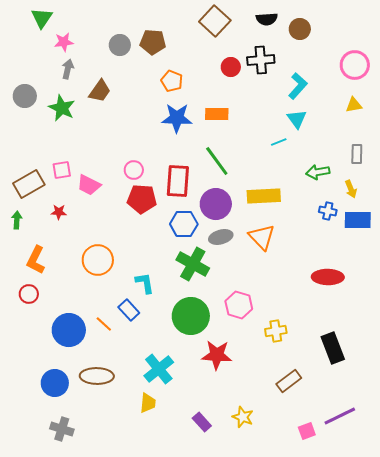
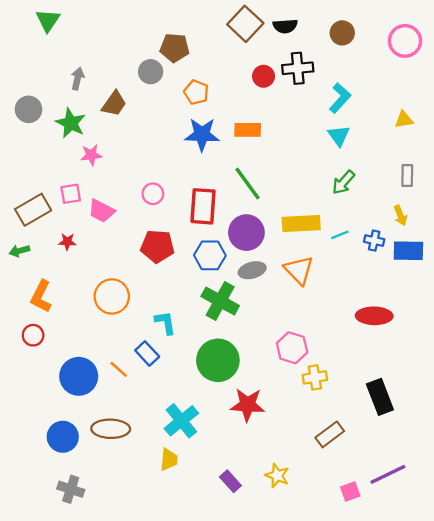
black semicircle: (267, 19) -> (285, 26), moved
pink star: (64, 42) -> (91, 155), moved
gray circle: (120, 45) -> (151, 72), moved
pink circle: (355, 65) -> (405, 41), moved
cyan line: (279, 142) -> (340, 235), moved
green arrow: (318, 172) -> (343, 182), moved, turned -40
red pentagon: (142, 199) -> (157, 246), moved
green arrow: (17, 220) -> (19, 251), turned -108
pink hexagon: (239, 305) -> (292, 348), moved

